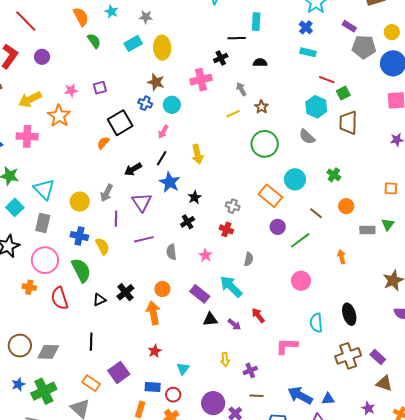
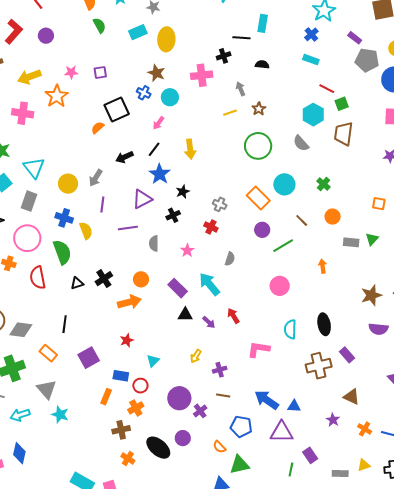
purple triangle: (142, 202) -> (142, 199), moved, turned 30
orange arrow: (153, 313) -> (129, 302), turned 80
purple rectangle: (378, 357) -> (347, 355), moved
yellow arrow: (225, 360) -> (196, 356), turned 32
orange rectangle: (91, 383) -> (48, 353), moved

